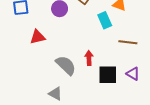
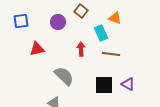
brown line: (128, 42) -> (111, 54), moved
red arrow: (89, 58) -> (81, 49), moved

